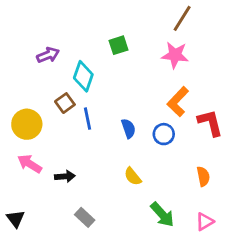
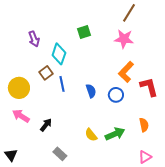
purple arrow: (48, 55) -> (34, 39), turned 91
black arrow: (65, 176) -> (46, 125), turned -48
yellow semicircle: (133, 176) -> (91, 135), moved
green arrow: (162, 215) -> (115, 134), moved, turned -72

